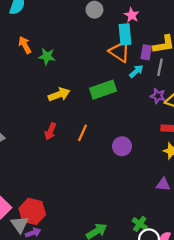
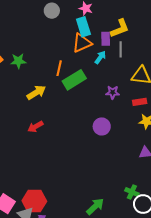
orange triangle: (120, 52) -> (82, 43), turned -45
purple star: (158, 96) -> (113, 92), moved
red arrow: (50, 131) -> (35, 127), turned 49
orange line: (82, 133) -> (59, 68), moved

